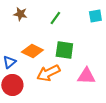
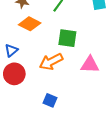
orange diamond: (32, 51) -> (30, 24), moved

